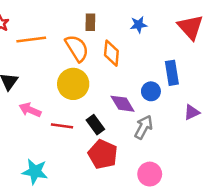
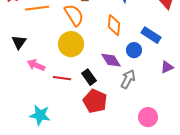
orange diamond: (111, 53) -> (114, 25), moved
blue rectangle: (172, 73) -> (151, 35), turned -48
pink circle: (150, 174) -> (148, 117), moved

